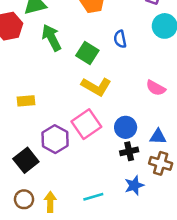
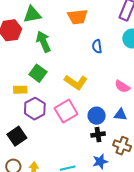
green square: (87, 53) -> (38, 73), moved
blue triangle: (158, 137) -> (121, 115), moved
purple hexagon: (55, 139) -> (35, 109), moved

